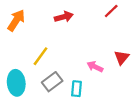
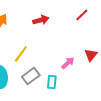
pink arrow: (95, 67) -> (68, 63), turned 112

